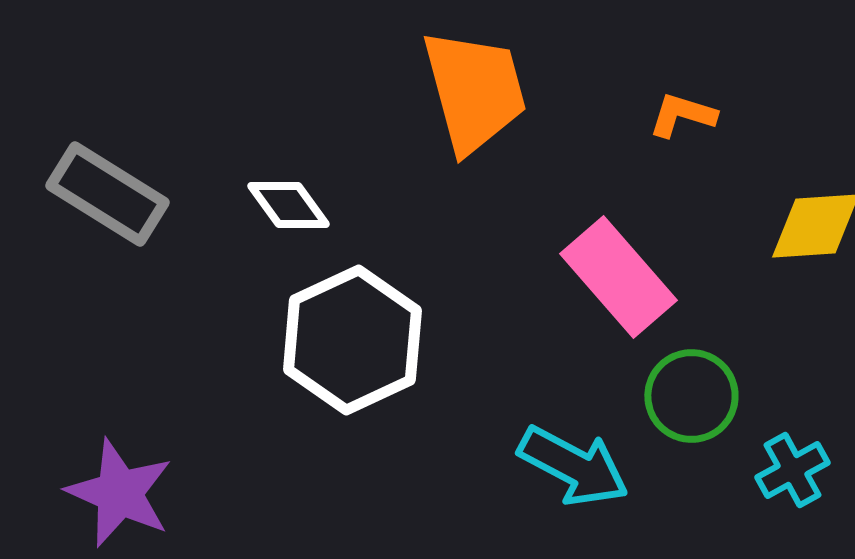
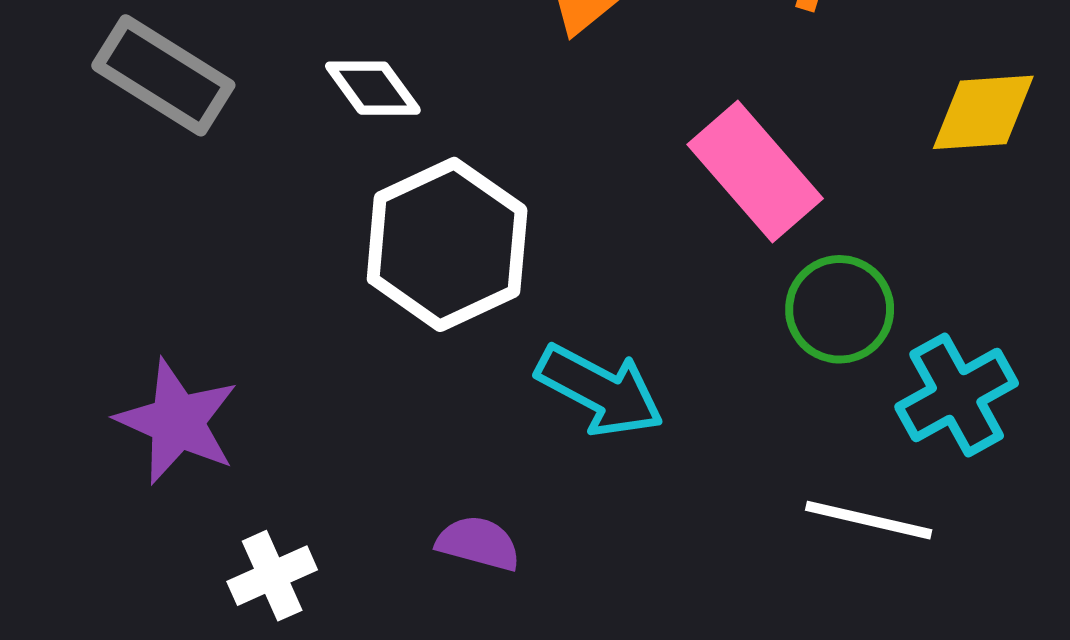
cyan arrow: (573, 466) -> (600, 390), moved
cyan cross: (792, 470) -> (957, 395), size x1.4

